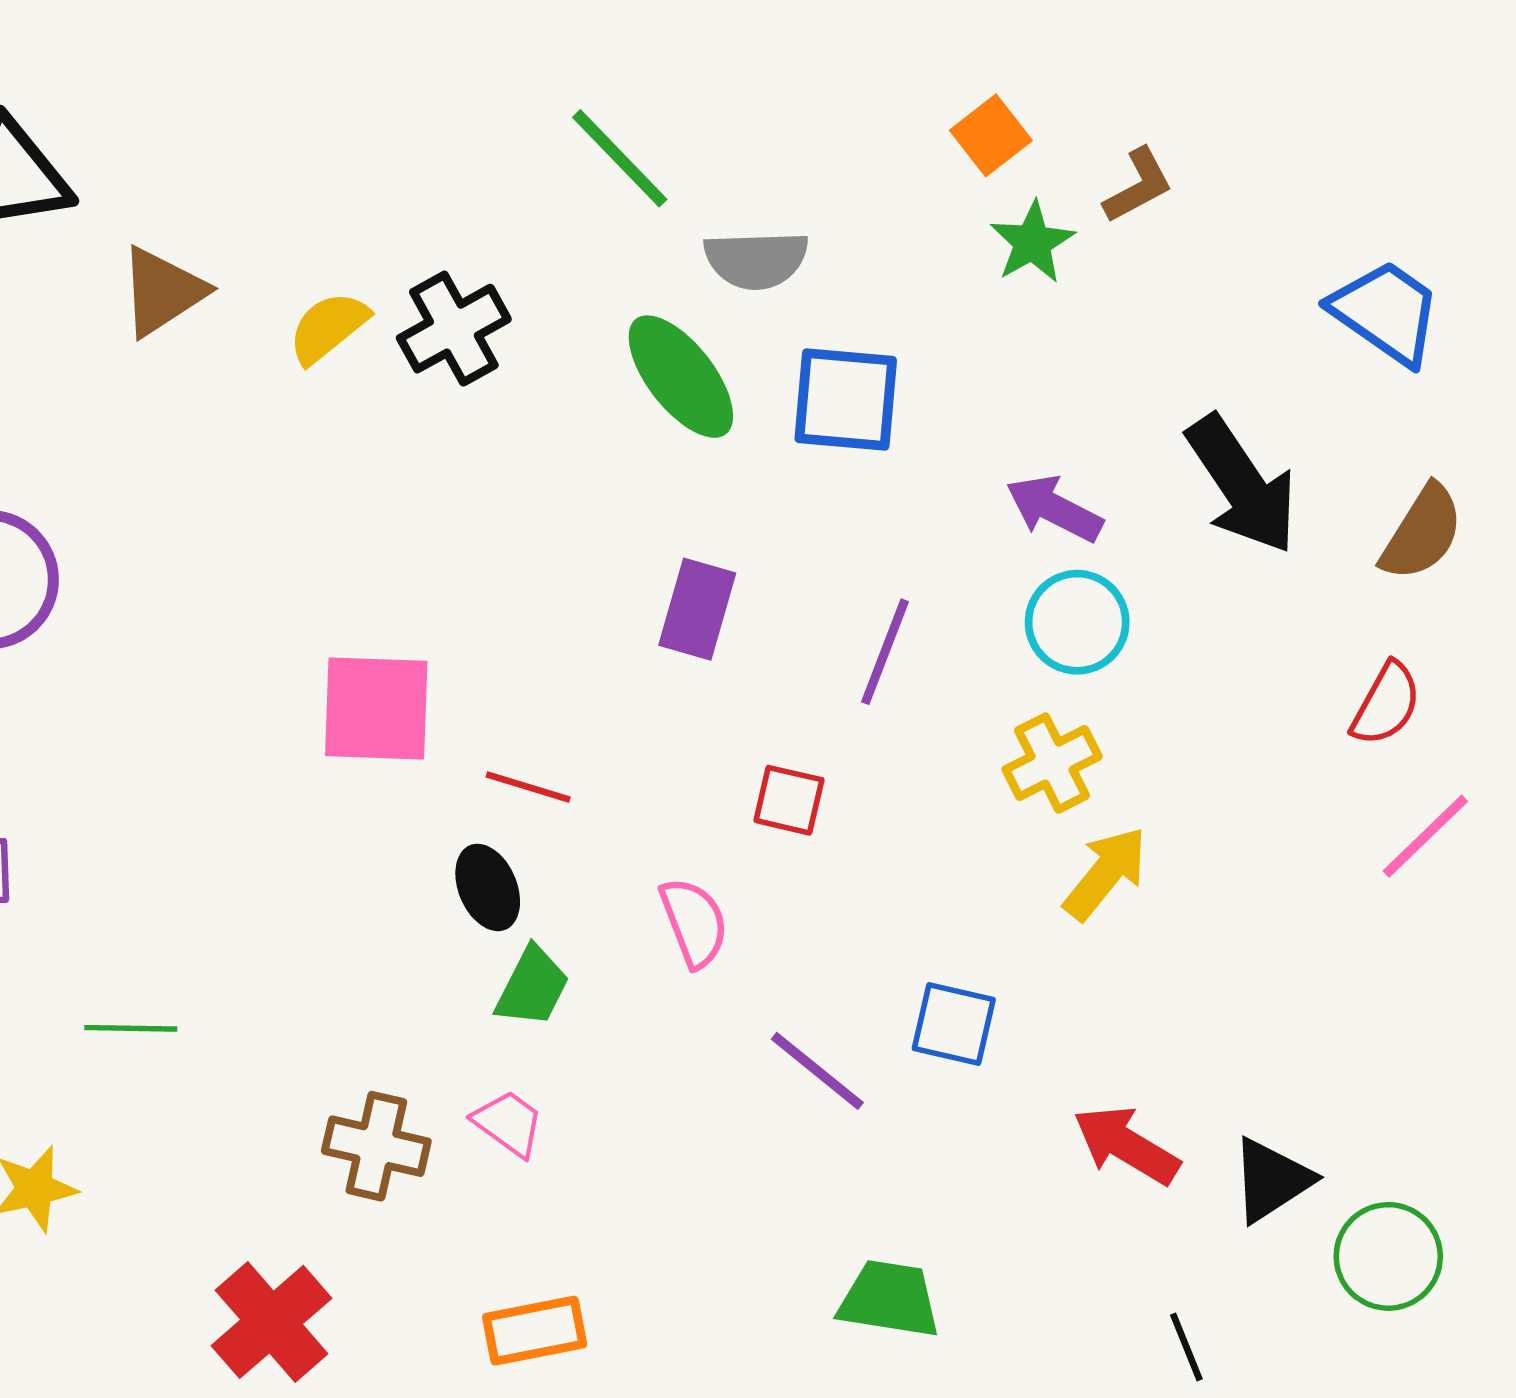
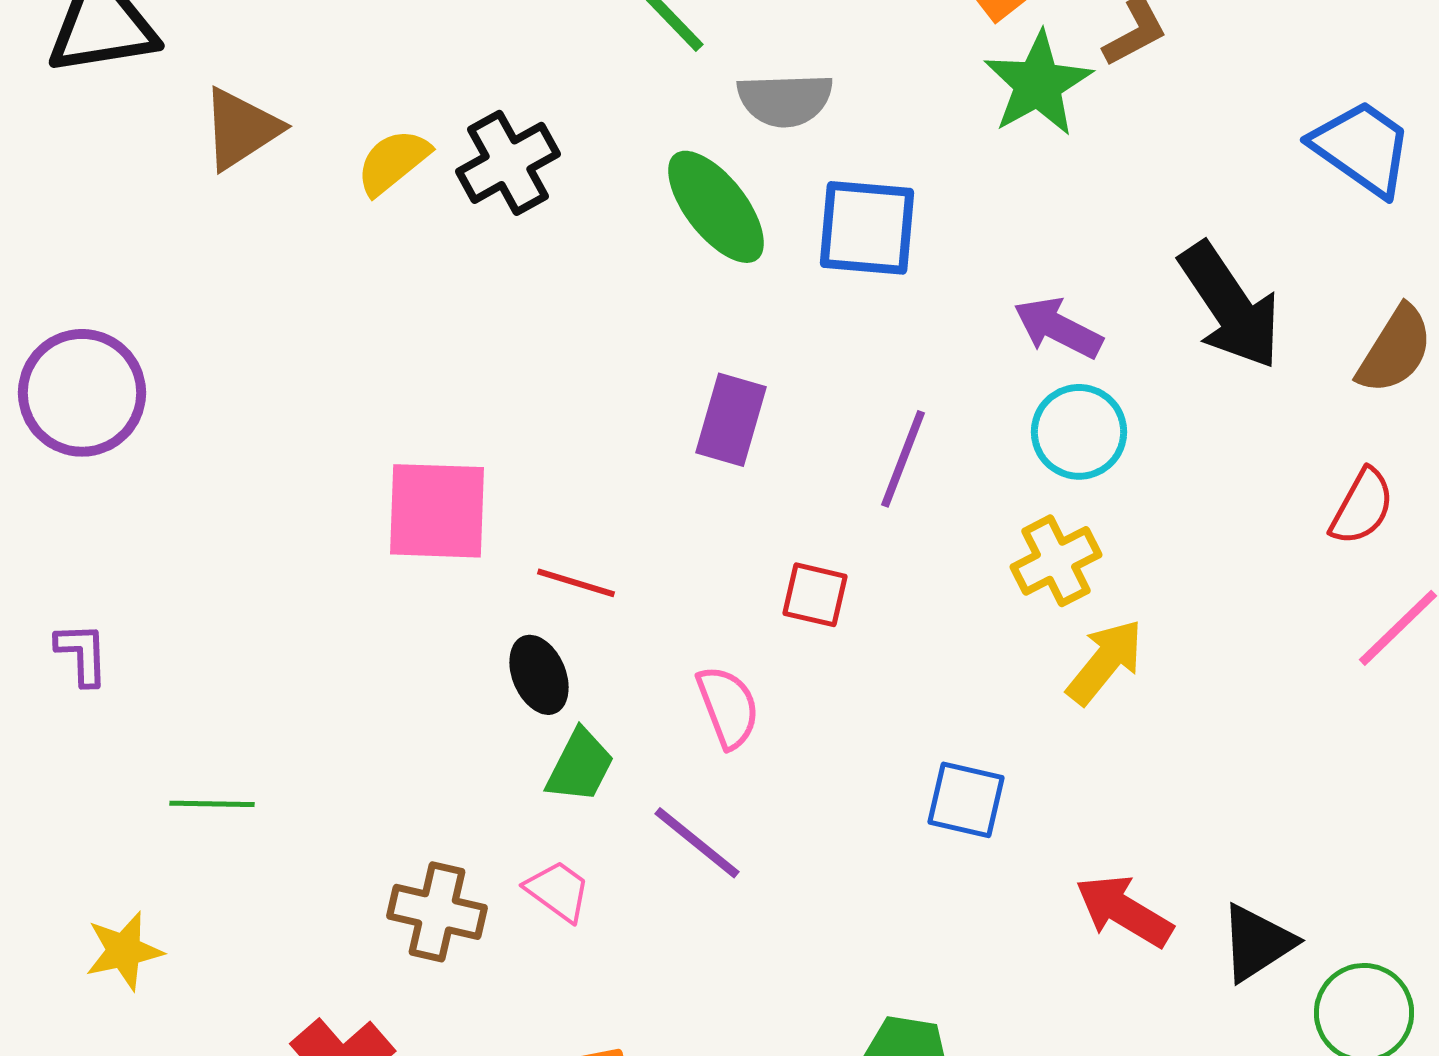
green star: (1032, 242) -> (1038, 84), size x1.4
purple line: (817, 1071) -> (697, 843), moved

